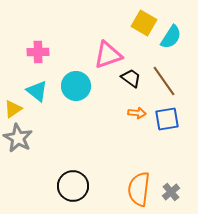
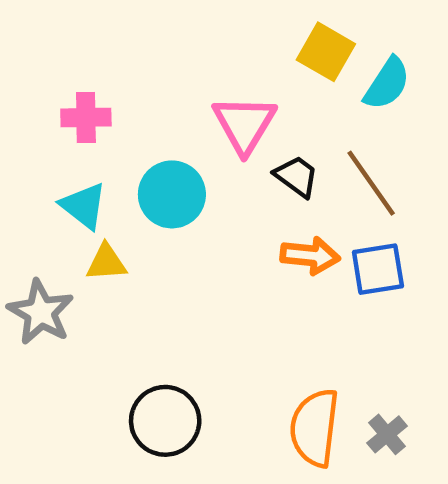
pink triangle: (108, 55) -> (244, 124), turned -40
yellow triangle: (13, 109) -> (106, 262), moved, turned 30
orange arrow: (137, 113) -> (310, 256), size x1.4

